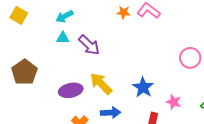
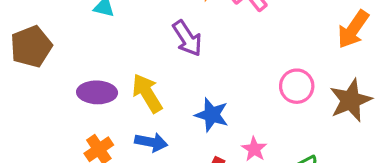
purple arrow: (89, 45) -> (187, 38), moved
blue star: (143, 87) -> (212, 115), turned -30

